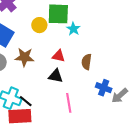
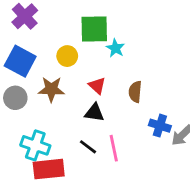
yellow circle: (39, 25) -> (67, 56), moved
red triangle: (59, 56) -> (97, 86), turned 32
black line: (26, 101) -> (88, 147), moved

